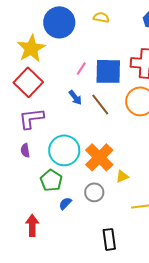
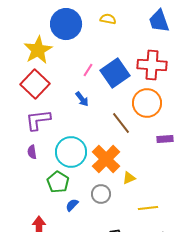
blue square: (108, 71) -> (115, 73), turned -36
brown line: (100, 104) -> (121, 123), moved

